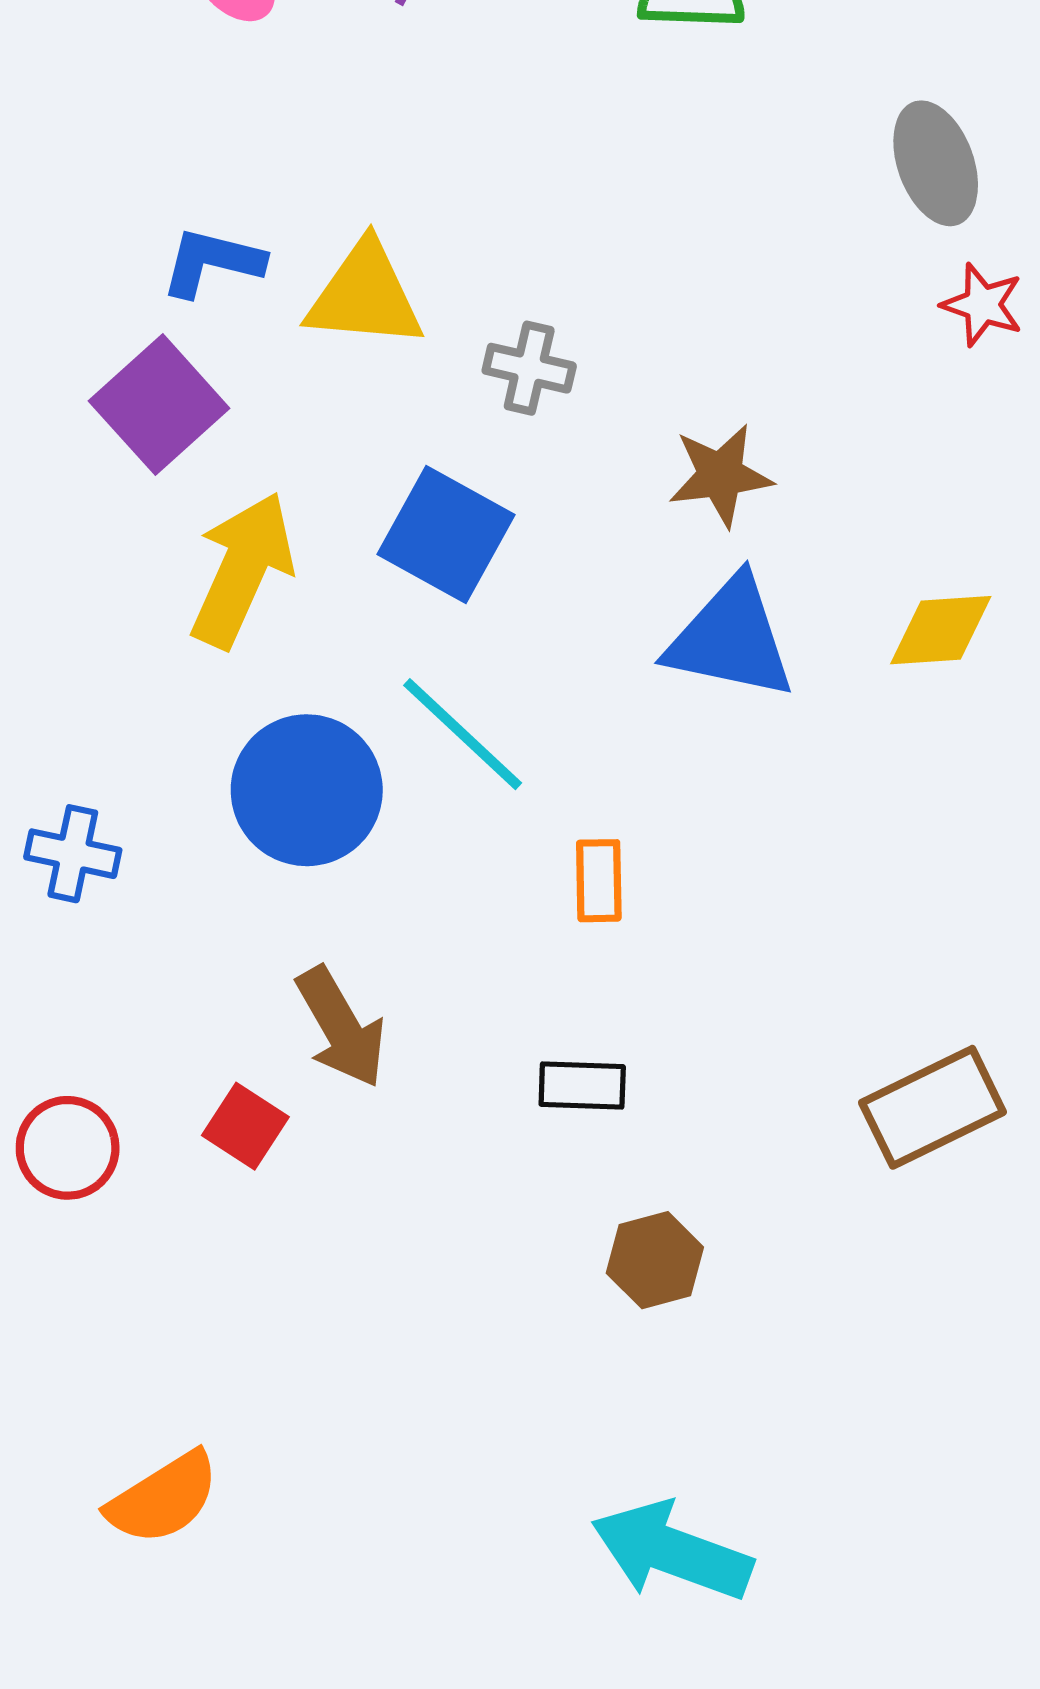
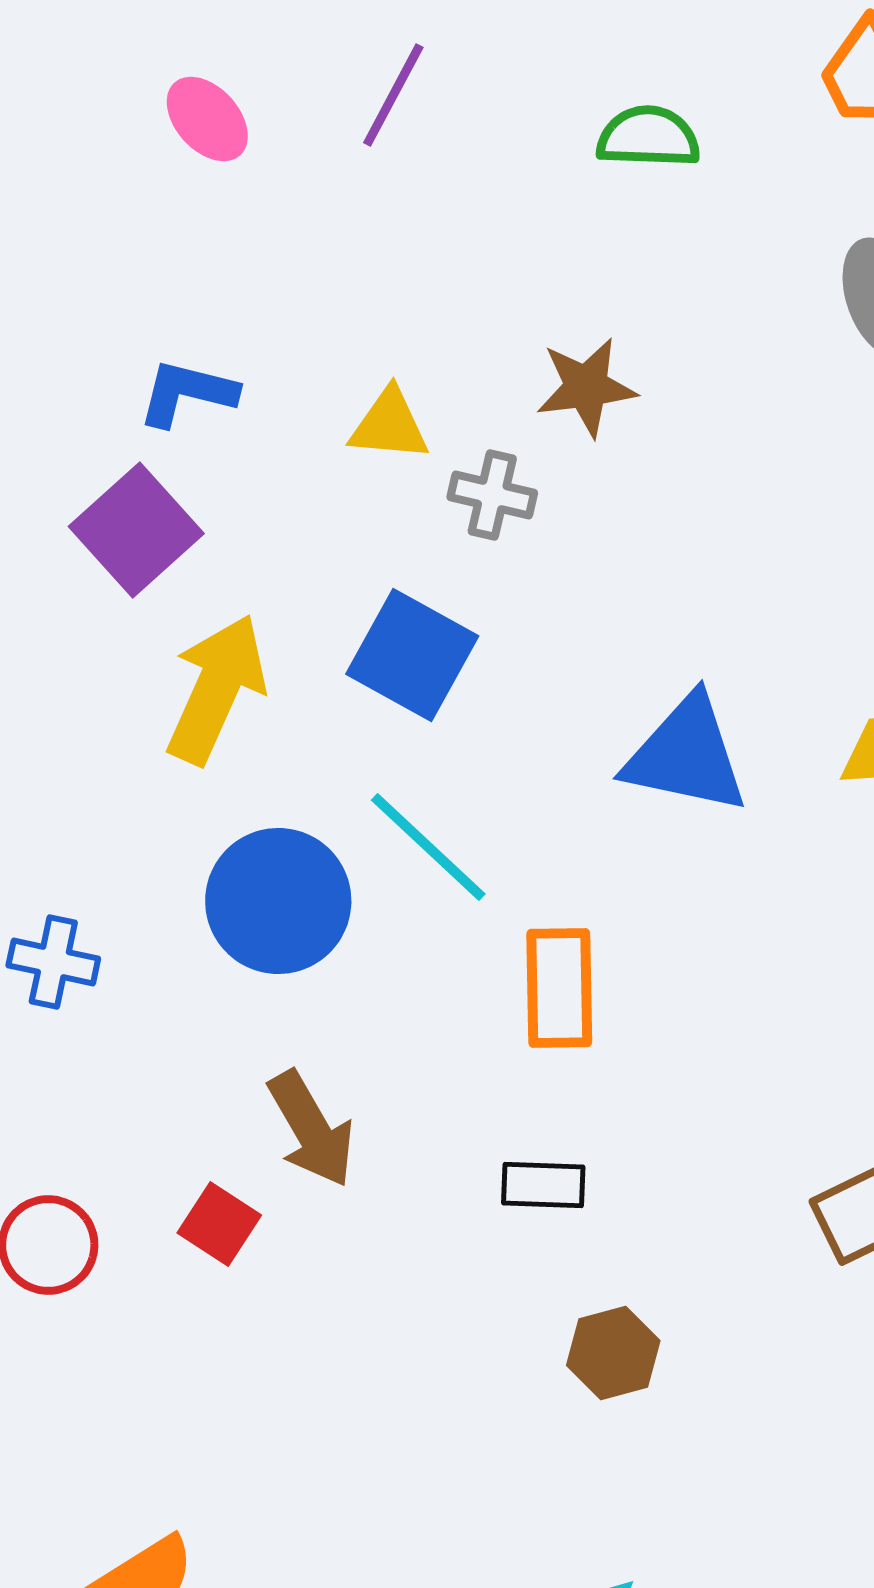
yellow triangle: (365, 295) -> (389, 425), moved, size x0.7
brown star: (720, 475) -> (586, 387), moved
orange rectangle: (599, 881) -> (559, 988), size x1.5

